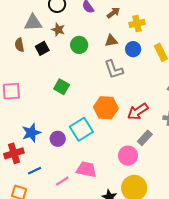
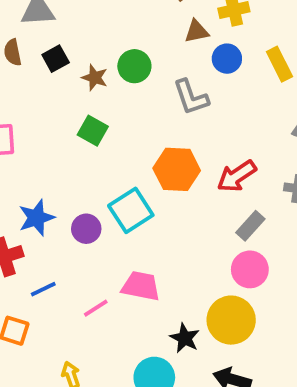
brown star: (58, 30) -> (95, 78), moved
brown triangle: (111, 41) -> (197, 31), moved
green circle: (79, 45) -> (134, 66), moved
pink circle: (128, 156) -> (250, 269), moved

